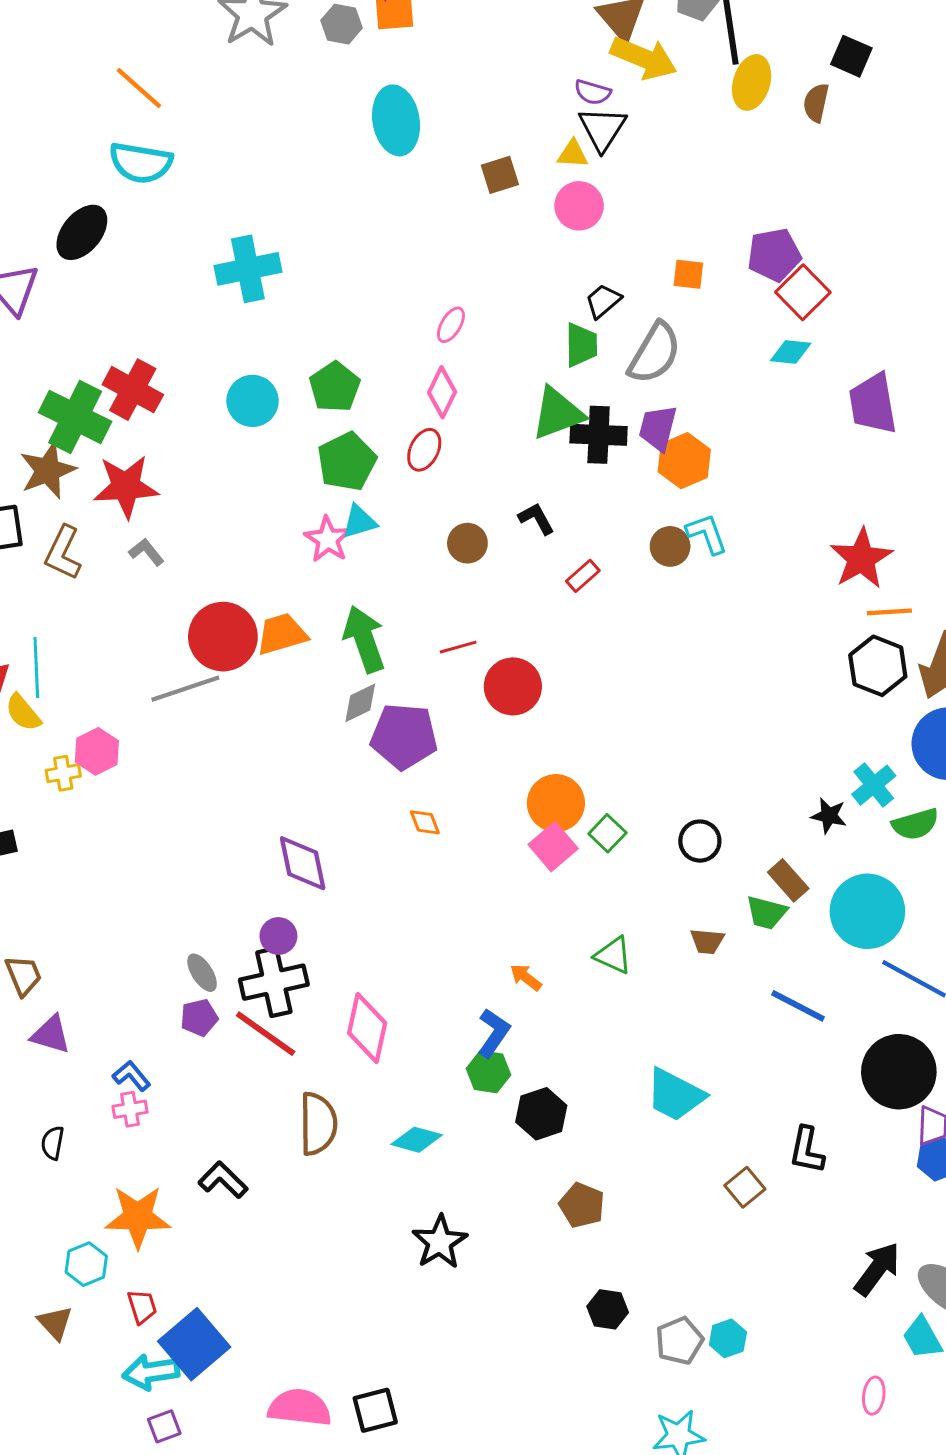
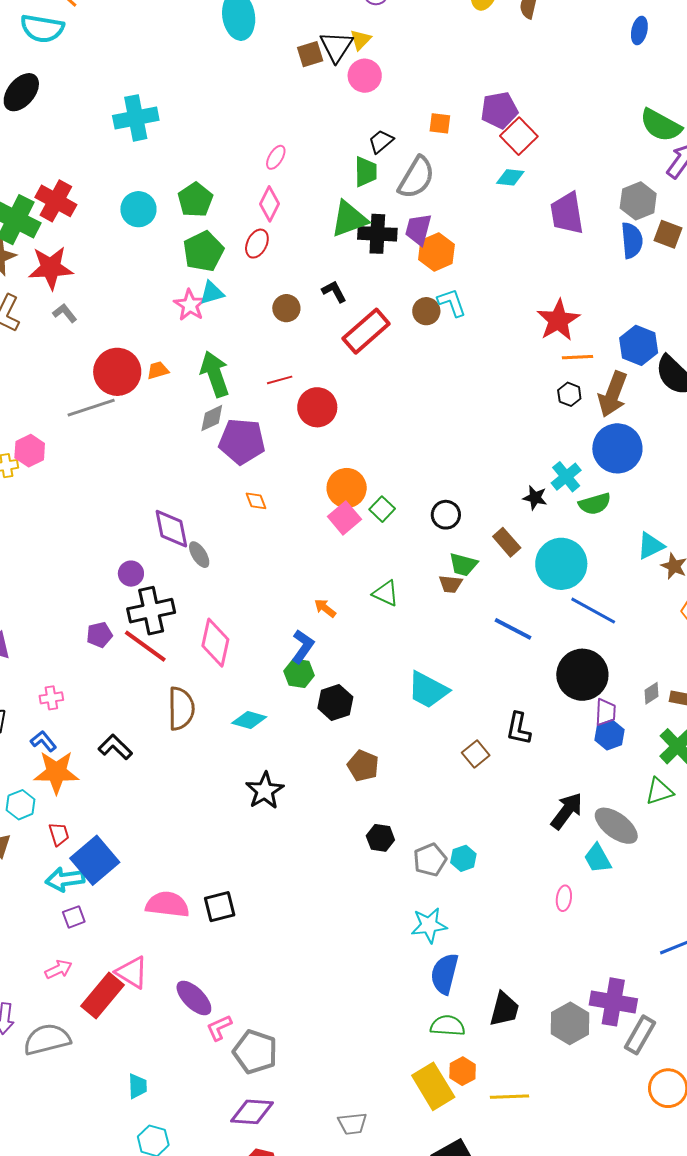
black triangle: (602, 129) -> (336, 47), moved
yellow triangle: (573, 154) -> (361, 40), turned -50
cyan semicircle: (141, 163) -> (42, 28), moved
red rectangle: (583, 576) -> (366, 331), size x2.0
orange trapezoid: (282, 634) -> (158, 370), size x0.6
black hexagon: (878, 666) -> (569, 394), size x0.6
green trapezoid: (766, 913) -> (463, 565), moved
purple circle: (278, 936) -> (131, 574), moved
gray ellipse: (202, 973) -> (199, 555), moved
blue L-shape: (131, 1076) -> (43, 741), moved

